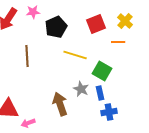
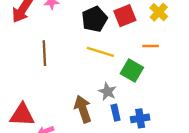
black pentagon: (56, 27) -> (95, 19), moved
orange line: (118, 42) -> (151, 46), moved
blue rectangle: (100, 93) -> (116, 113), moved

